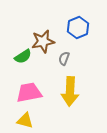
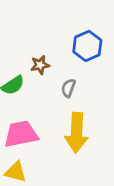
brown star: (43, 41) -> (40, 65), size x0.6

